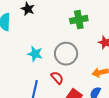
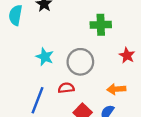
red semicircle: (57, 78) -> (66, 88), turned -64

